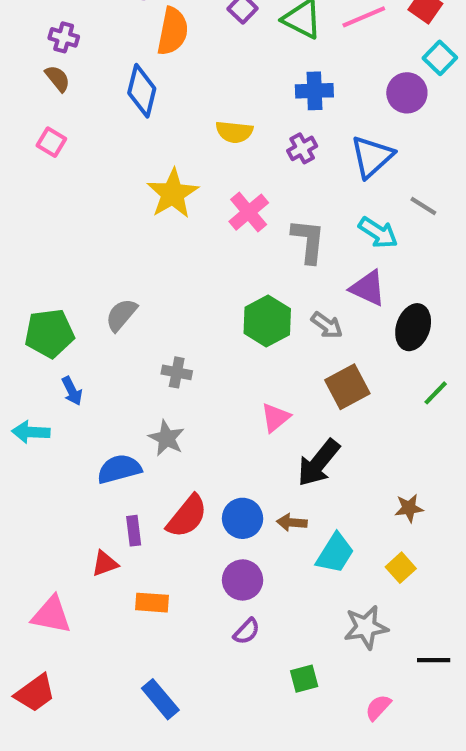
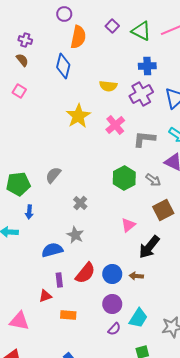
purple cross: (302, 148) -> (141, 94), size x1.6
gray L-shape: (308, 241) -> (144, 139), turned -90
gray cross: (177, 372) -> (80, 203), turned 32
blue arrow: (72, 391) -> (29, 212), turned 32
cyan trapezoid: (335, 553) -> (138, 318), moved

